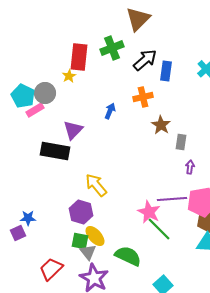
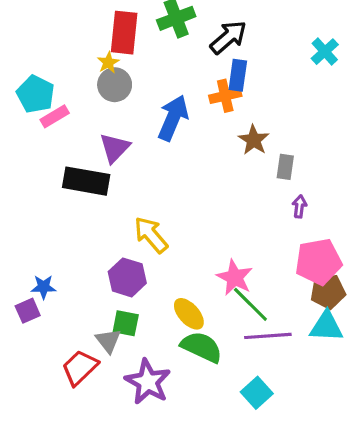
blue rectangle: (166, 71) -> (238, 75), moved
gray circle: (45, 93) -> (115, 85), moved
blue arrow: (110, 111) -> (173, 118), size x1.8
purple line: (172, 199) -> (268, 336), moved
yellow ellipse: (95, 236) -> (189, 314), moved
gray triangle: (88, 252) -> (108, 341), moved

